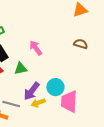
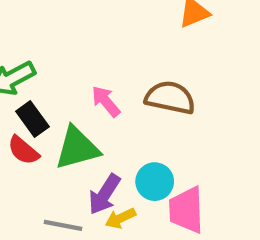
brown semicircle: (81, 44) -> (170, 98), moved, size x1.6
green triangle: (21, 69) -> (77, 148), size x1.6

